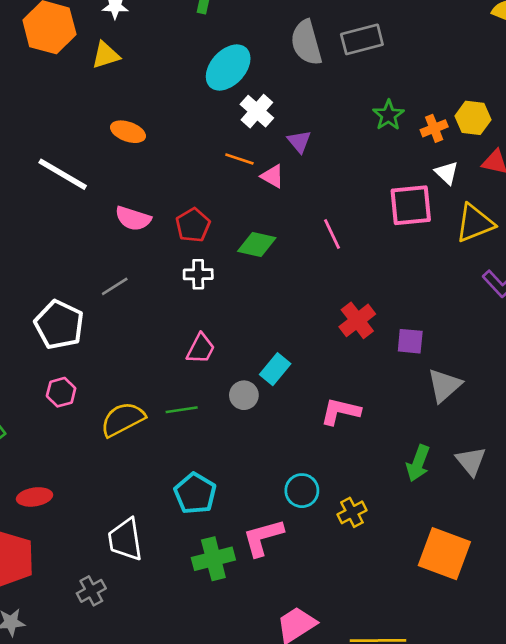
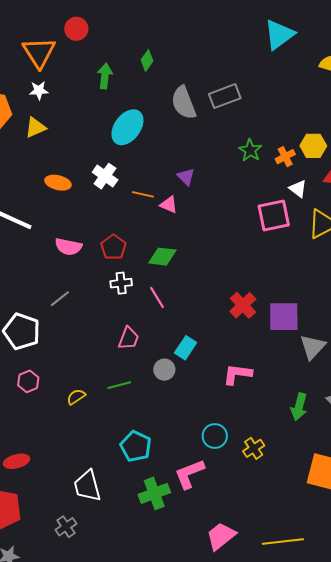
white cross: (257, 111) -> (105, 176), moved
pink line: (332, 234) -> (157, 297), moved
purple square: (410, 341) -> (284, 317), size x1.6
yellow semicircle: (123, 419) -> (76, 397), size x0.6

